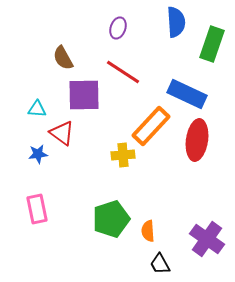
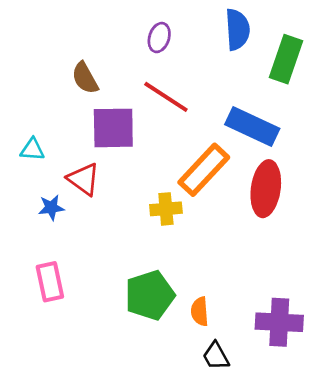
cyan triangle: (37, 109) -> (32, 150), moved
purple cross: (207, 239) -> (279, 322), turned -32

